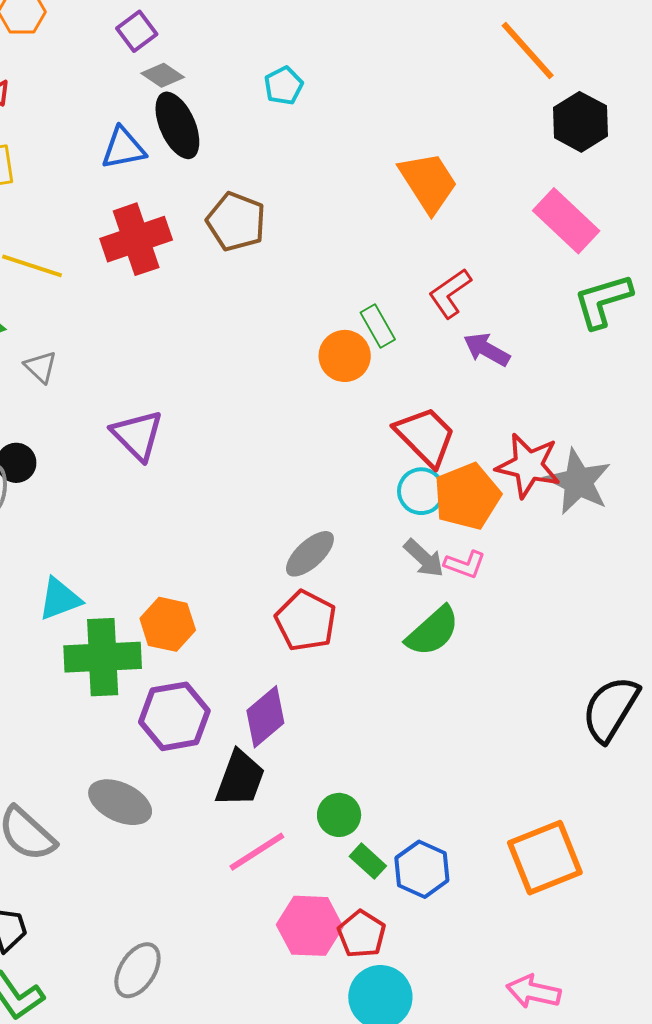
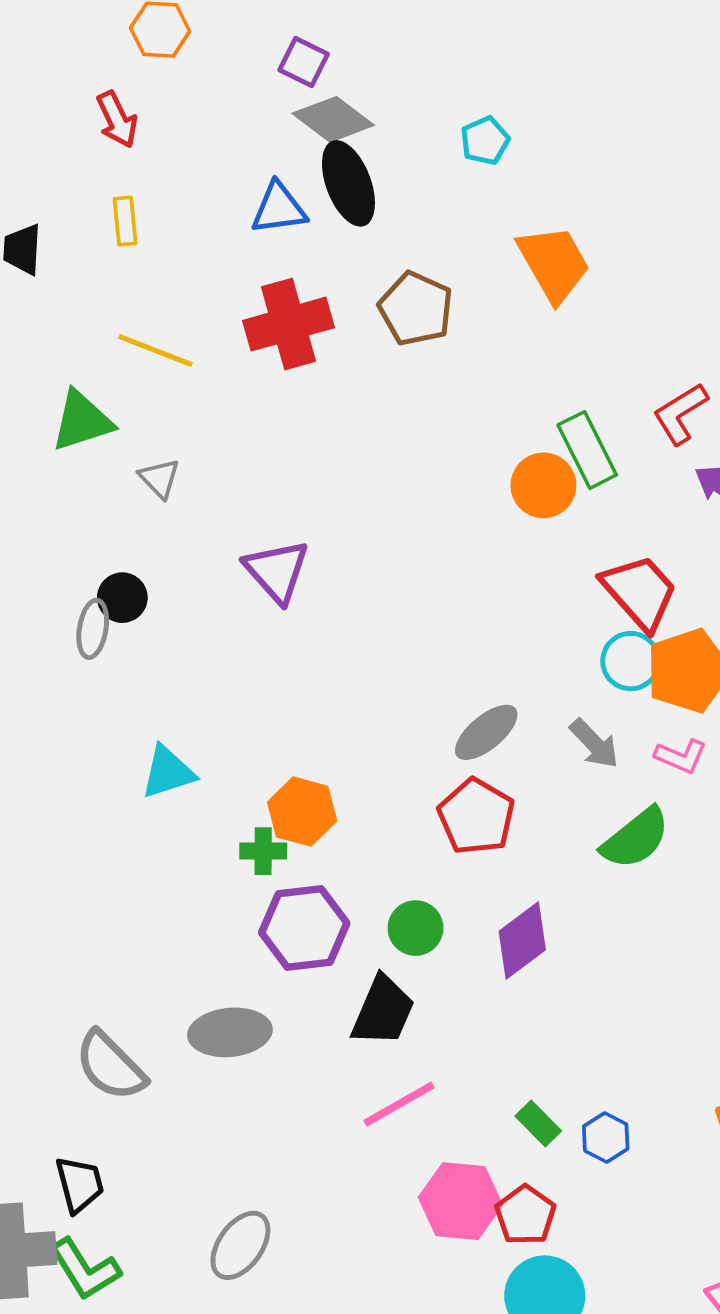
purple square: (137, 31) -> (304, 62), turned -30
gray diamond: (163, 75) -> (333, 119), size x1.5
orange trapezoid: (428, 182) -> (554, 263), moved
green rectangle: (378, 326) -> (587, 450), size x1.4
gray arrow: (424, 558) -> (594, 744), moved
green cross: (103, 657) -> (263, 851), moved, size x0.5
purple diamond: (265, 717) -> (522, 941), moved
gray ellipse: (120, 802) -> (230, 1032), turned -34
green circle: (339, 815) -> (416, 928), moved
blue hexagon: (422, 869) -> (606, 1138), size x0.7

